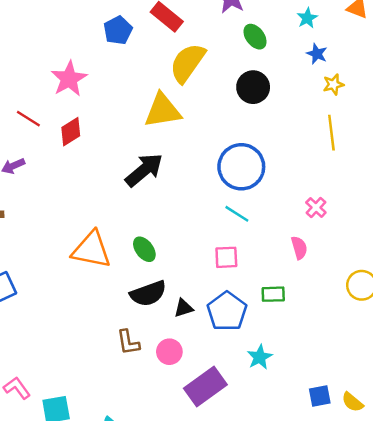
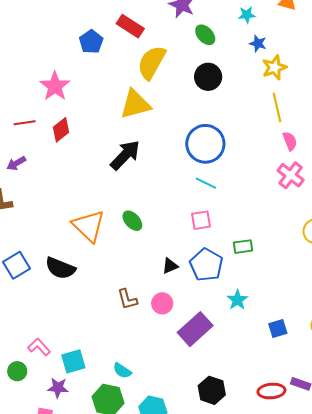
cyan star: (307, 18) -> (247, 15), turned 30
yellow star: (333, 84) -> (274, 67), size x1.4
red line: (28, 119) -> (25, 123), turned -35
pink cross: (316, 208) -> (291, 175), moved, size x1.5
pink semicircle: (299, 248) -> (290, 141), moved
orange triangle: (92, 250) -> (89, 226), turned 39
black semicircle: (148, 294) -> (60, 268), moved, turned 48
blue square: (320, 396) -> (278, 329), moved

